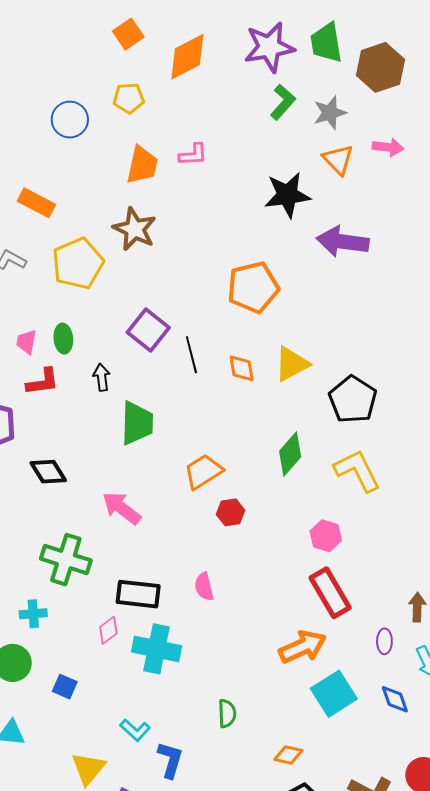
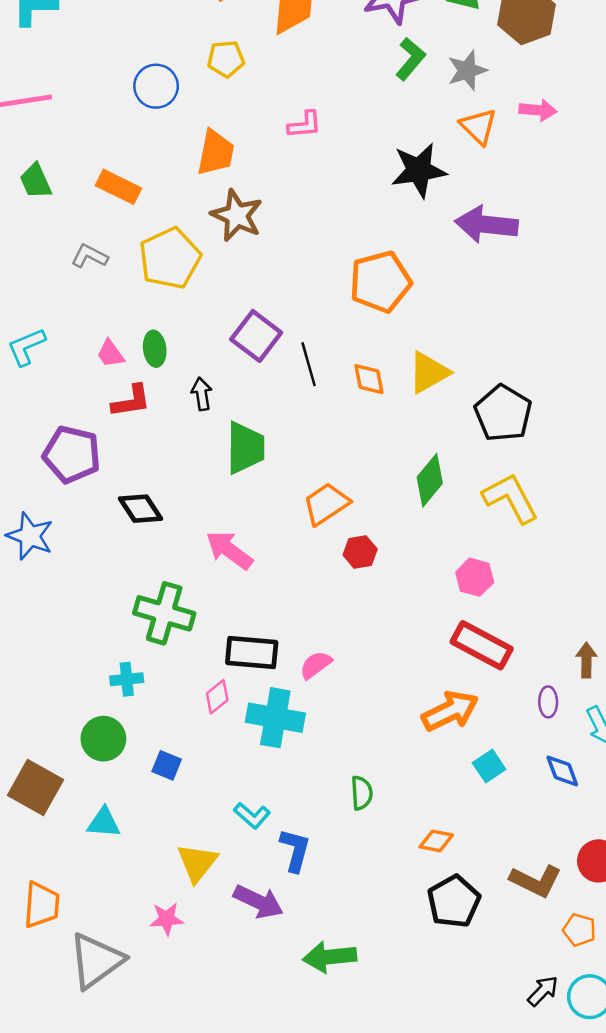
orange trapezoid: (142, 165) -> (216, 153), moved
pink trapezoid: (26, 342) -> (110, 354), turned -44
pink semicircle: (204, 587) -> (316, 665), moved, turned 68
red rectangle: (330, 593) -> (482, 645), turned -30
cyan square: (334, 694) -> (489, 766), size x0.6

